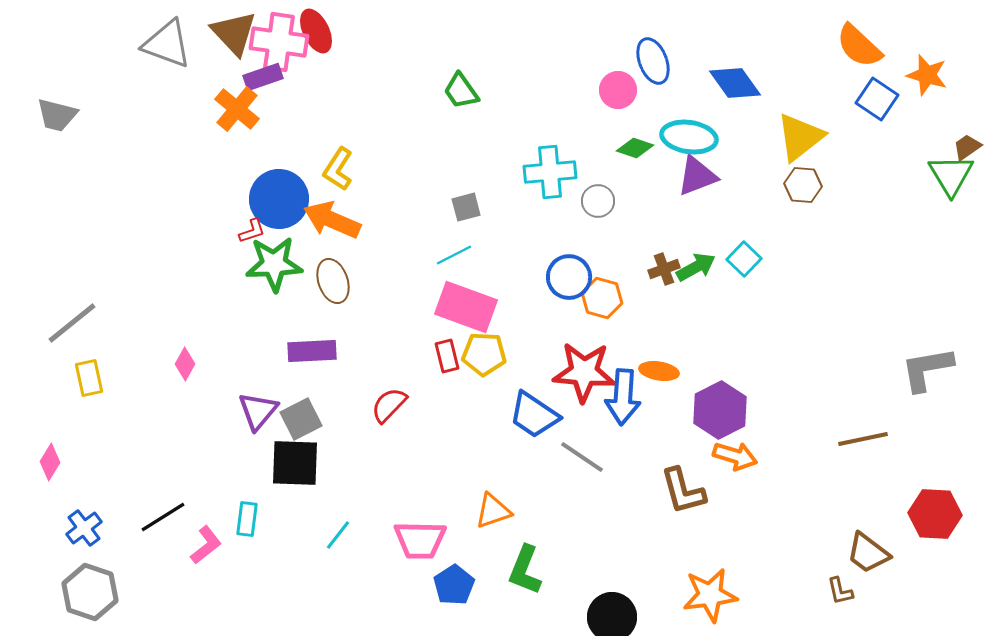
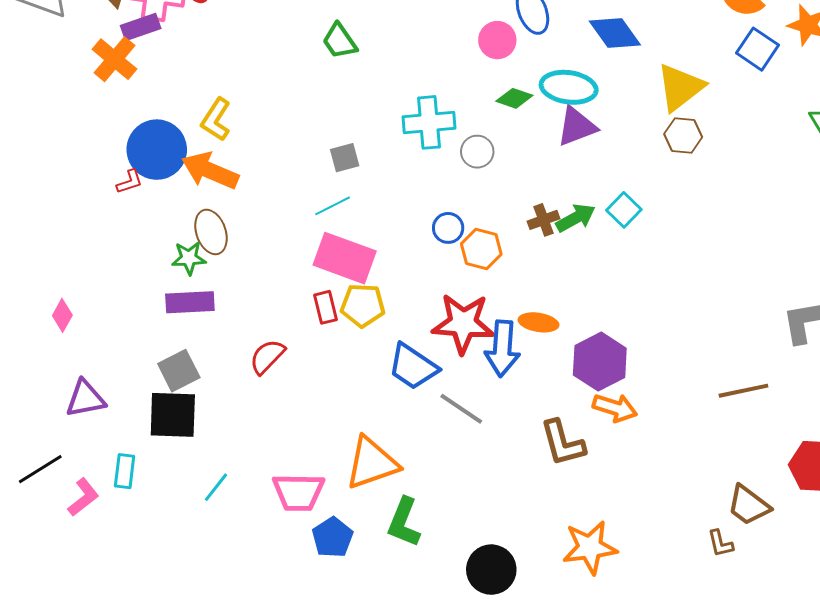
green star: (274, 264) -> (189, 258), moved, size x0.6
blue circle: (569, 277) -> (448, 228), size x0.7
purple triangle: (258, 411) -> (85, 399), moved, turned 39
orange triangle: (493, 511) -> (372, 463), size x1.5

